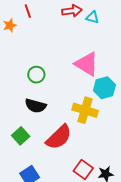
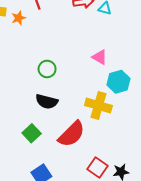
pink triangle: (87, 64) -> (100, 57), size x0.6

